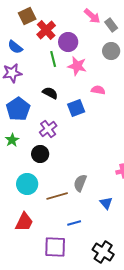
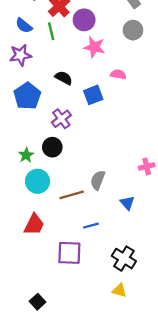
green line: (53, 59) -> (51, 31), moved
green star: (12, 140) -> (26, 155), moved

